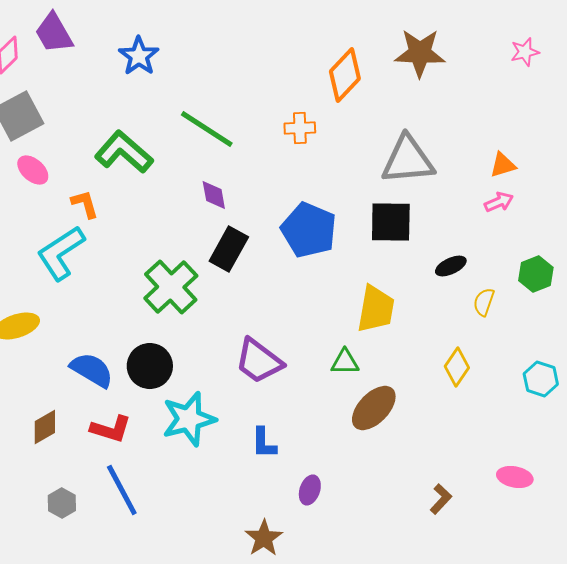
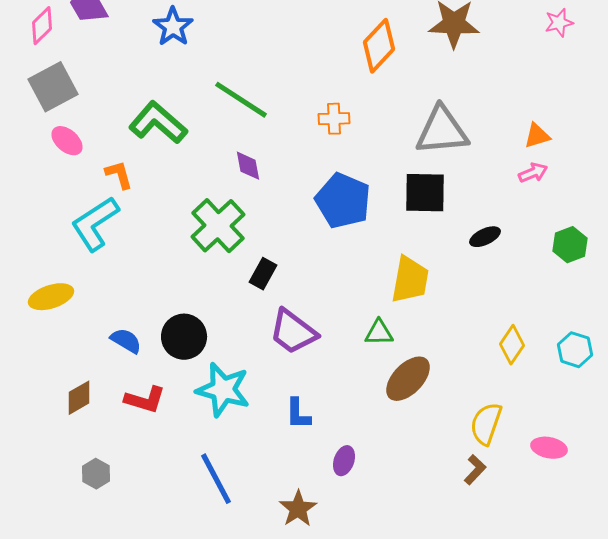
orange cross: (300, 128) -> (334, 119), moved
black rectangle: (229, 249) -> (263, 274), moved, size x0.7
green cross: (171, 287) -> (218, 226), moved
yellow semicircle: (484, 302) -> (486, 424), moved, size x1.5
yellow diamond: (457, 367) -> (512, 345), moved
blue semicircle: (92, 370) -> (126, 341), size x0.7
cyan star: (189, 419) -> (223, 390), turned 30
blue line: (122, 490) -> (216, 479), moved

